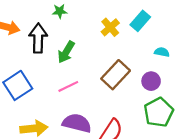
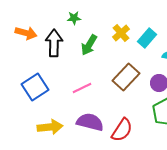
cyan rectangle: (140, 21) -> (147, 38), moved
green arrow: (66, 52) -> (89, 45), moved

